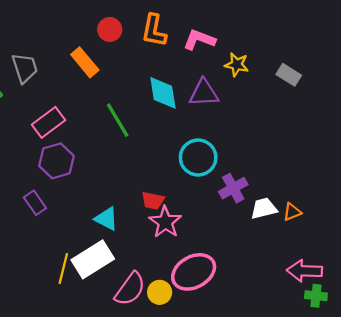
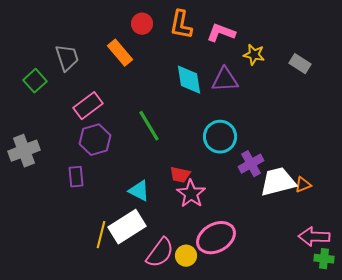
green line: (118, 120) -> (149, 126), moved
purple rectangle: (35, 203) -> (76, 177), turned 30
white trapezoid: (264, 208) -> (278, 182), size x1.5

